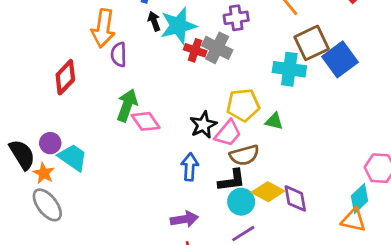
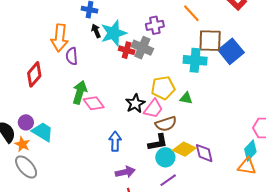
brown square: (312, 43) -> (210, 41), turned 30
blue arrow: (190, 167) -> (115, 141), moved

